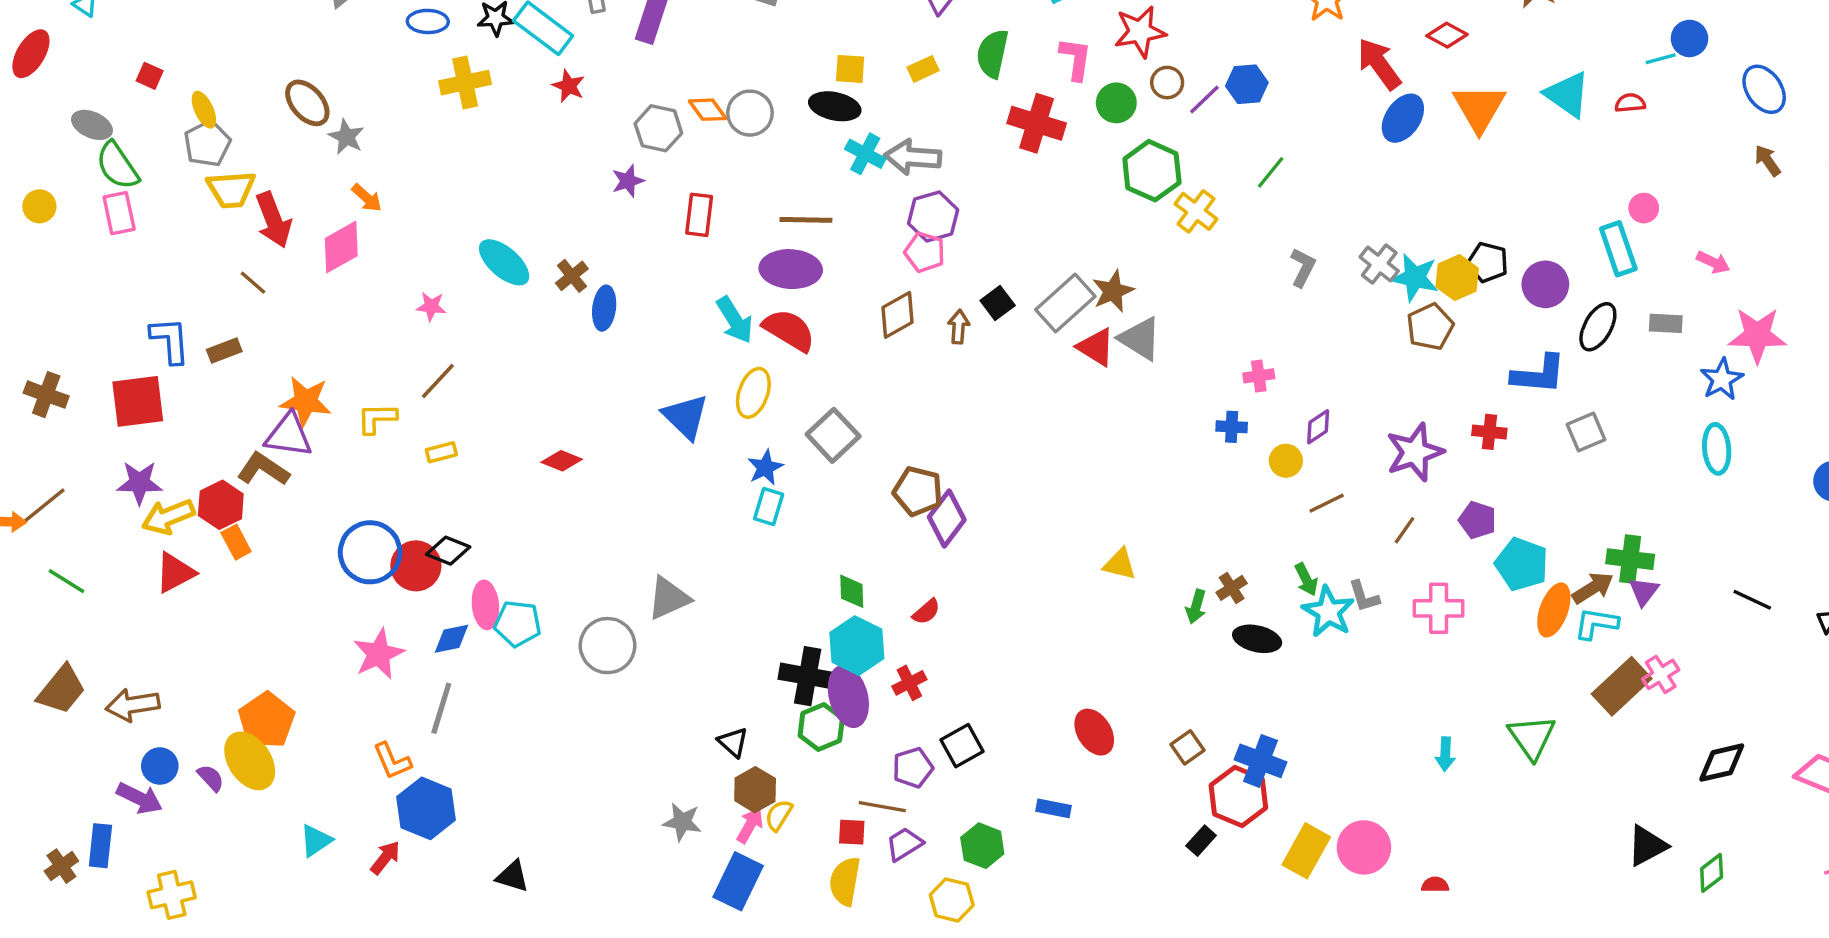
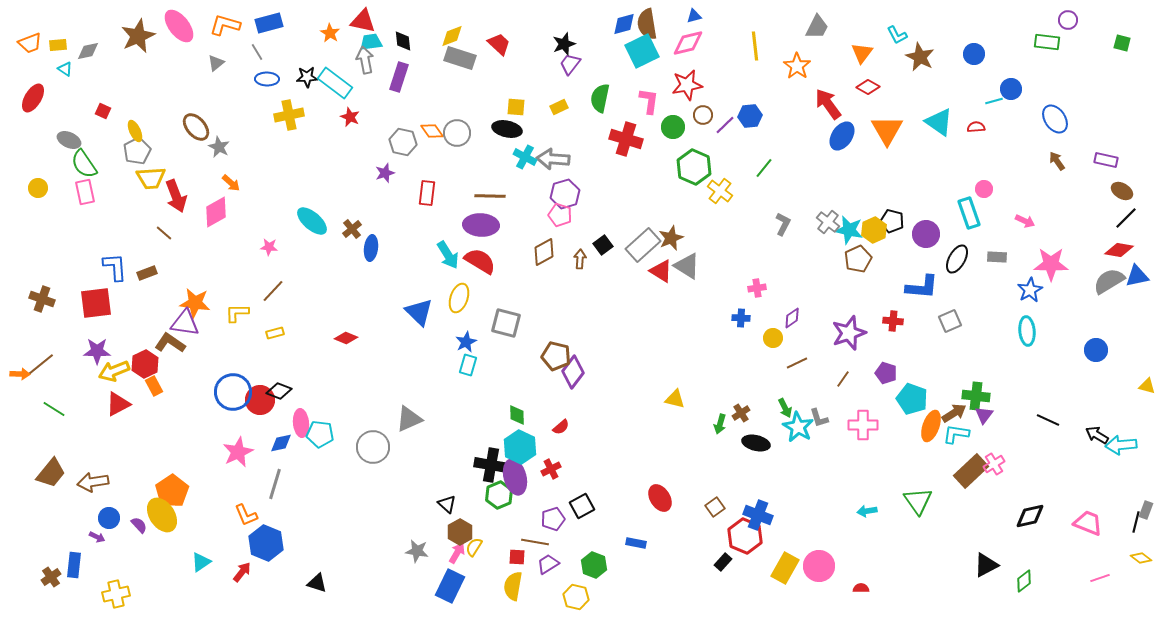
gray square: (833, 435) -> (506, 323), turned -32
cyan arrow: (1445, 754) -> (867, 511), turned 78
purple arrow: (139, 798) -> (97, 537), size x0.6

